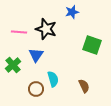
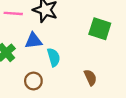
blue triangle: (36, 55) -> (33, 41), turned 49
cyan semicircle: (53, 79) -> (54, 57), moved

